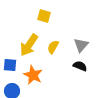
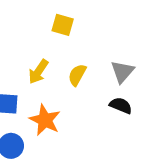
yellow arrow: (29, 45) -> (38, 72), size x0.7

